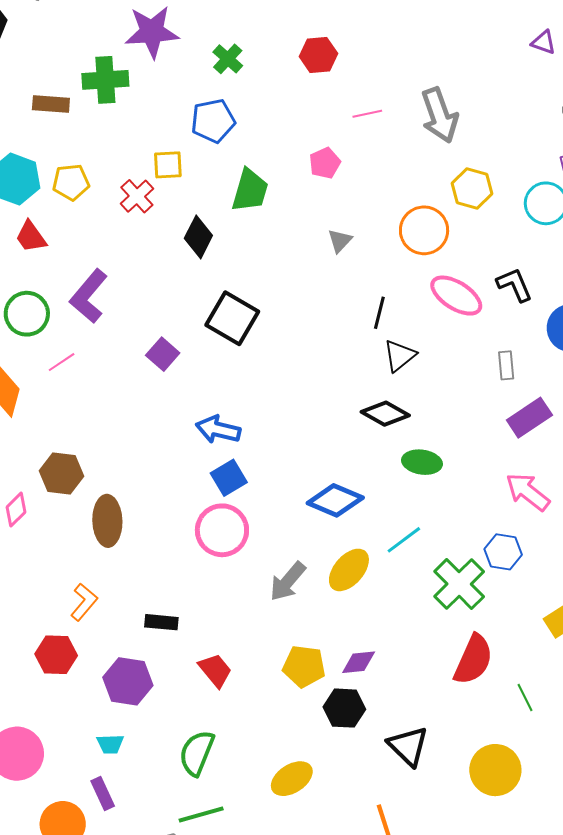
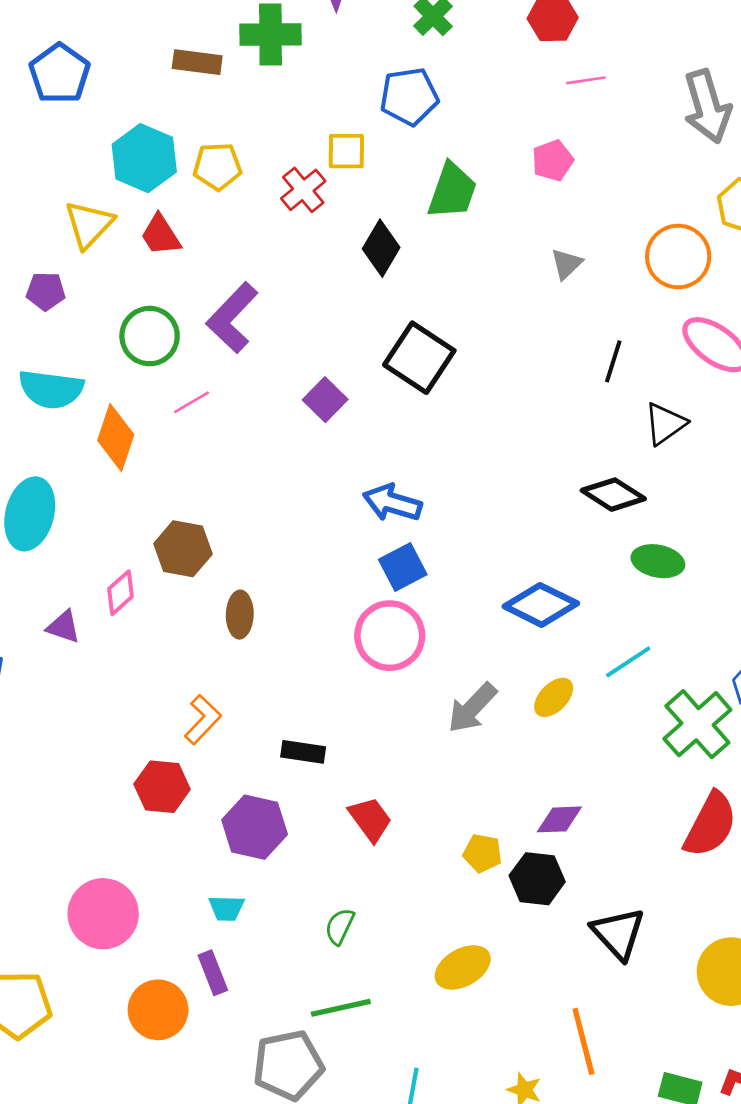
pink line: (367, 114) -> (586, 80), moved
black triangle: (400, 356) -> (665, 424), moved
brown ellipse: (107, 521) -> (240, 615), size x0.7
yellow ellipse: (349, 570) -> (554, 697), size x0.7
yellow pentagon: (304, 666) -> (482, 853), moved, size x0.7
green semicircle: (197, 753) -> (340, 926), size x0.6

